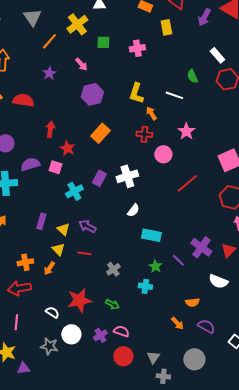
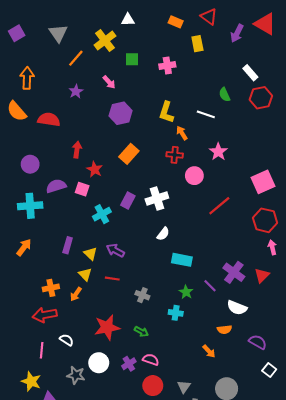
gray cross: (113, 269) -> (142, 295), turned -32
white semicircle: (218, 281) -> (237, 308), moved
white semicircle: (52, 312) -> (67, 340), moved
purple semicircle: (206, 326) -> (258, 342), moved

